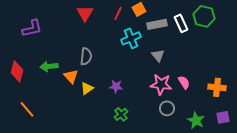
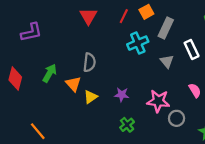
white rectangle: (181, 23) -> (192, 49), moved
gray rectangle: (157, 24) -> (166, 28), turned -54
green arrow: (49, 66) -> (50, 73), turned 126
pink star: (161, 84) -> (158, 101), moved
orange line: (27, 109) -> (38, 131), moved

